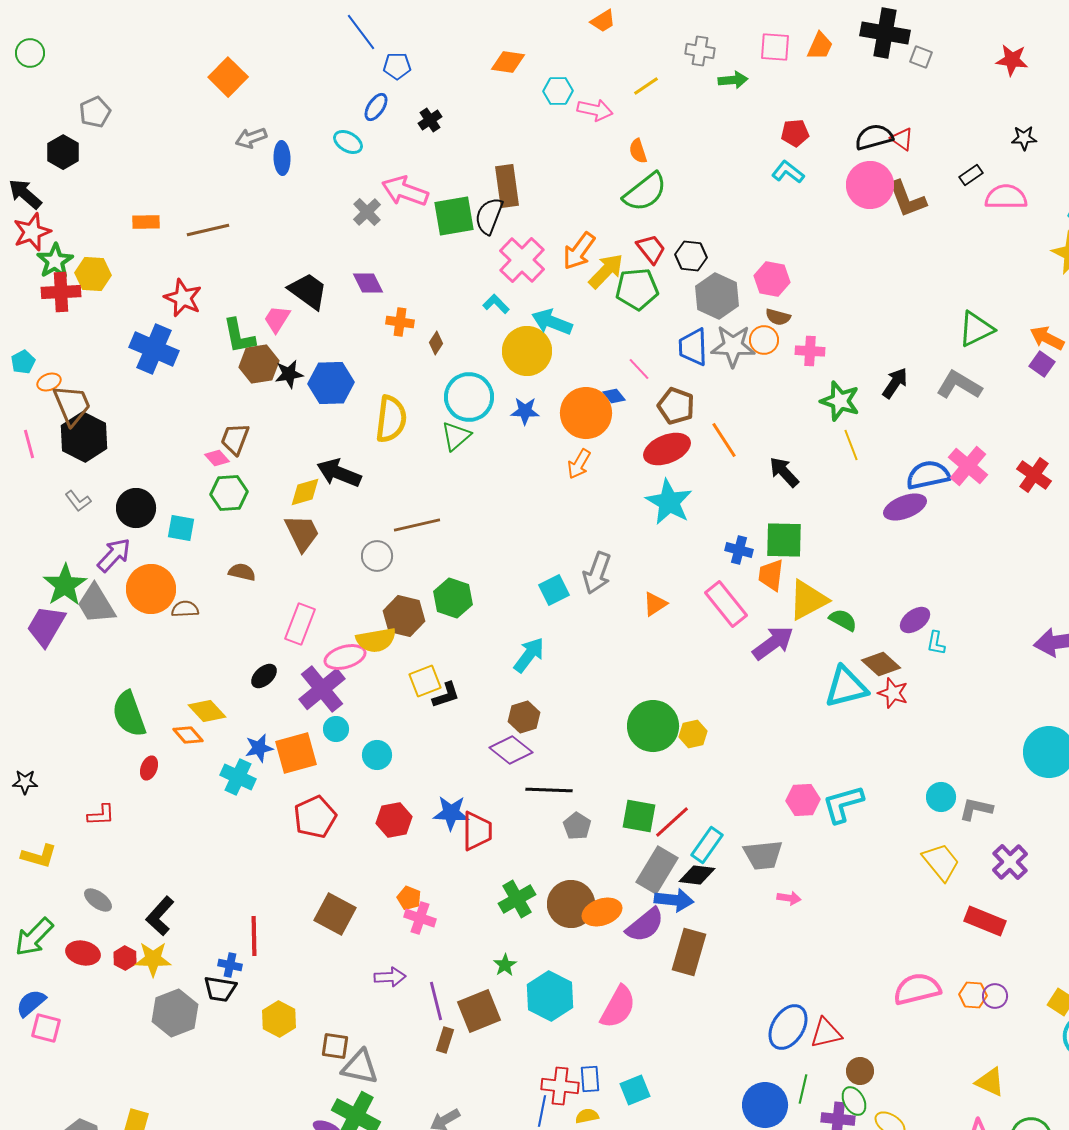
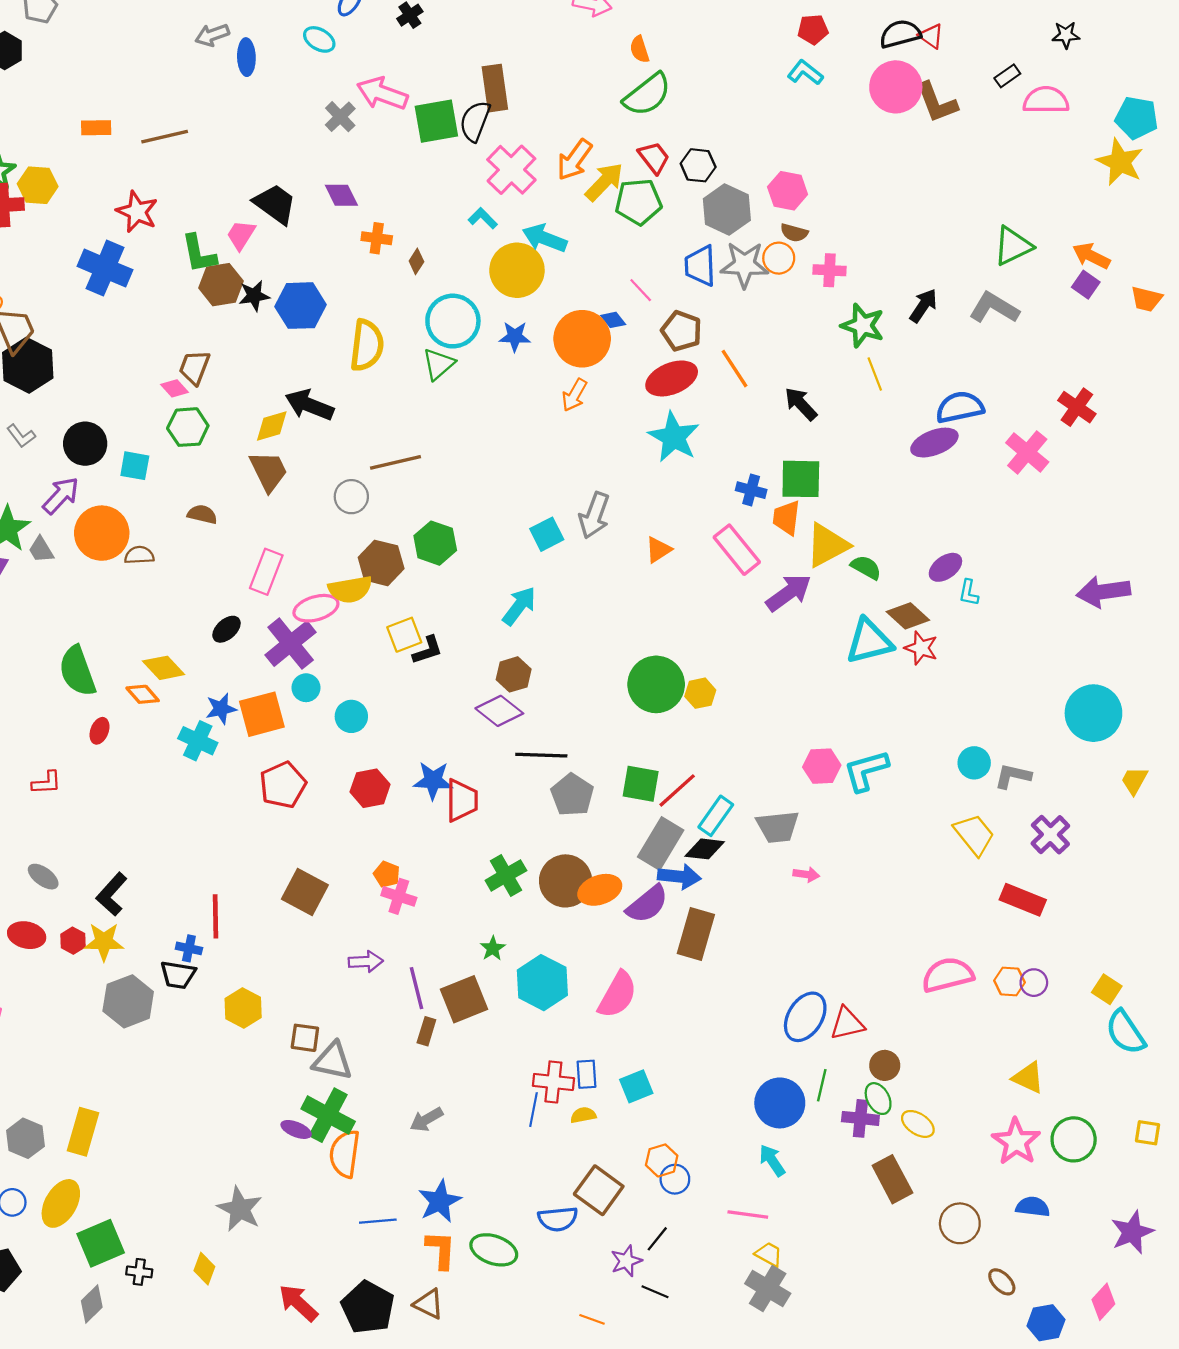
pink cross: (968, 466) -> (1027, 452), moved
gray trapezoid: (96, 604) -> (41, 550), size x0.6
gray pentagon: (577, 826) -> (572, 795), size x1.4

